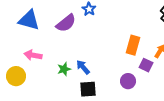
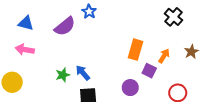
blue triangle: (29, 20) -> (26, 23), size x0.7
pink arrow: (33, 55) -> (25, 50), moved

